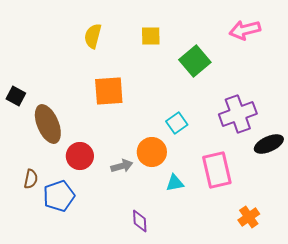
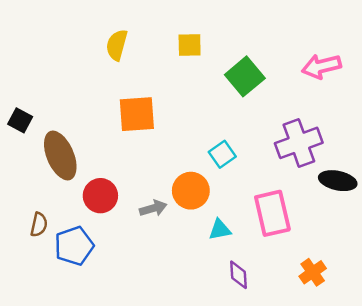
pink arrow: (245, 30) -> (321, 66), moved
black ellipse: (269, 144) -> (338, 181), turned 36
purple diamond: (140, 221) -> (239, 275), moved

